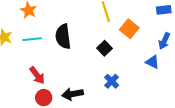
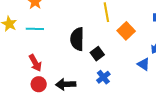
black semicircle: (63, 36) -> (77, 39), moved
black square: (105, 48) -> (97, 54), moved

